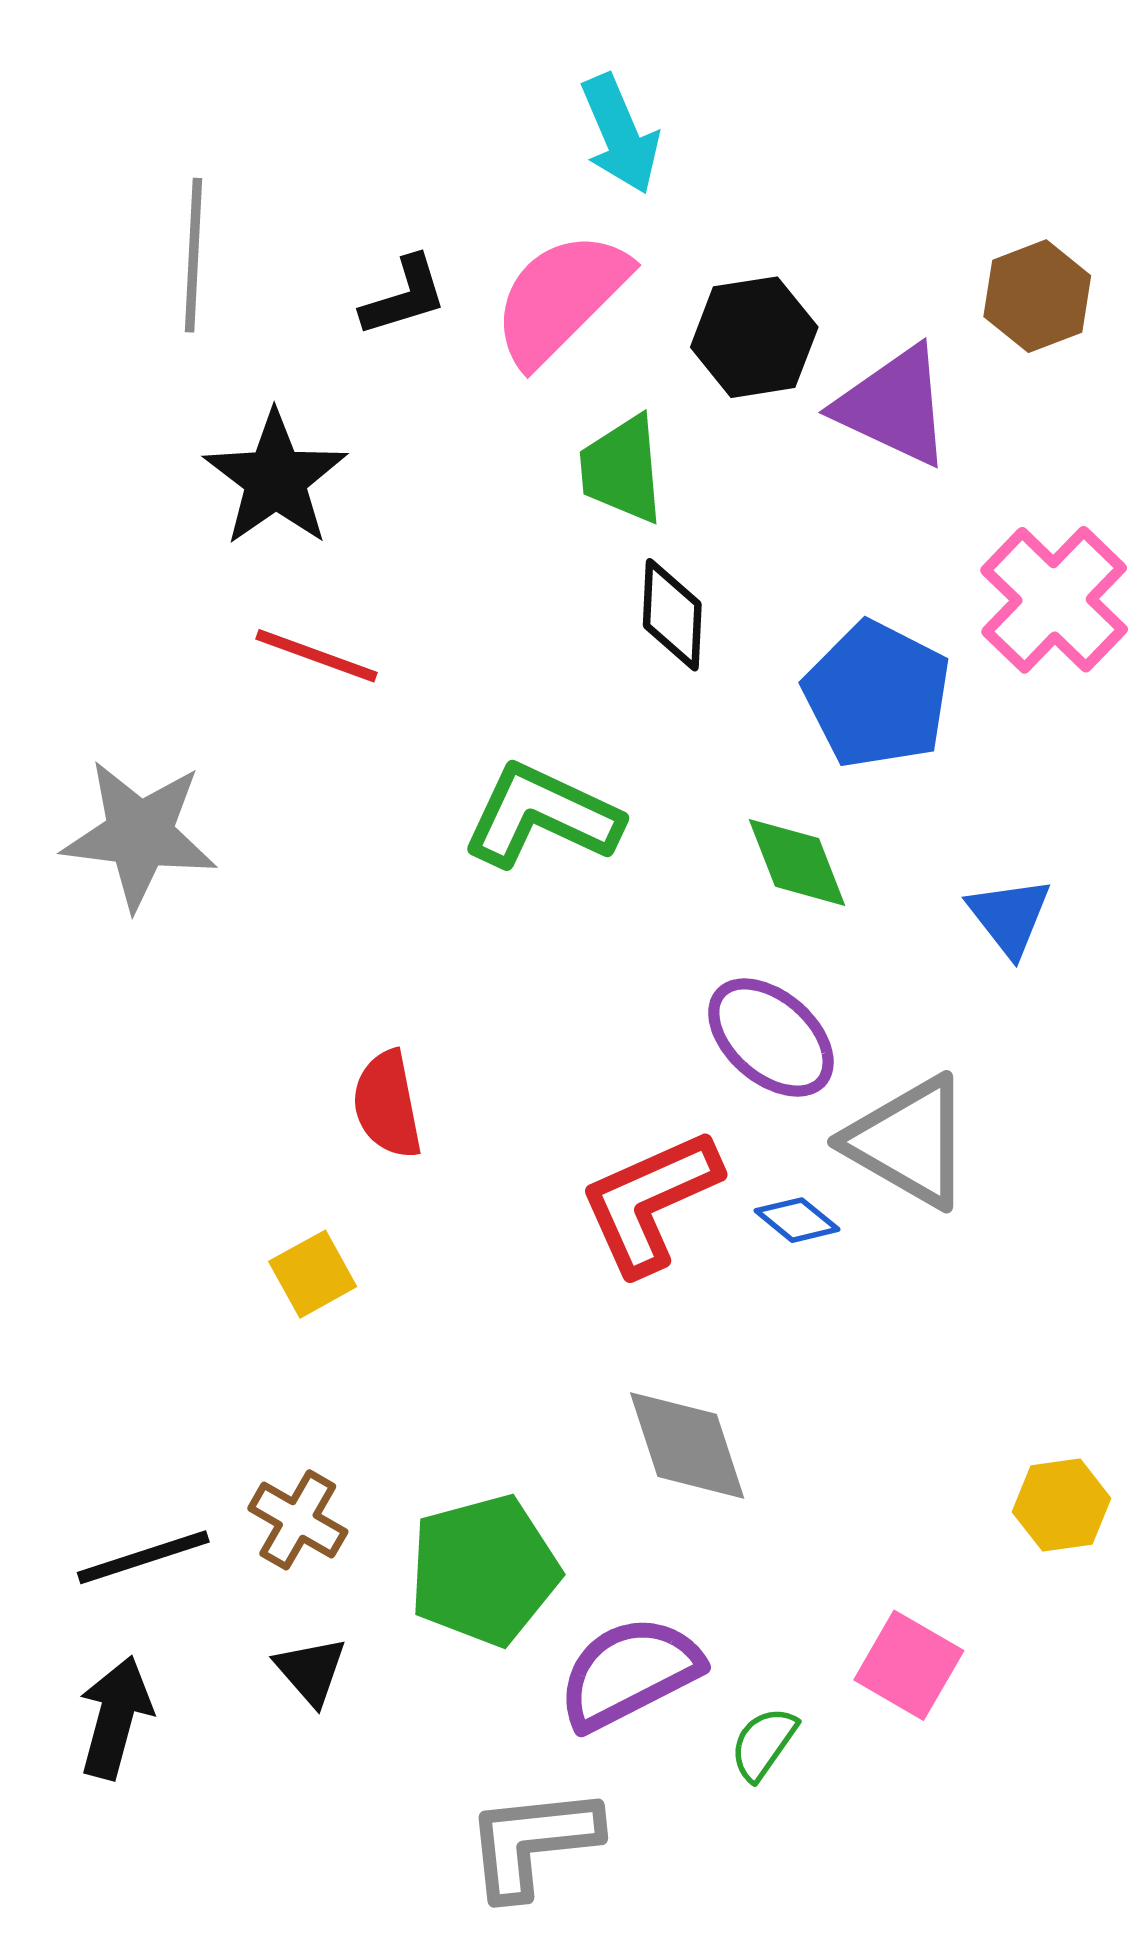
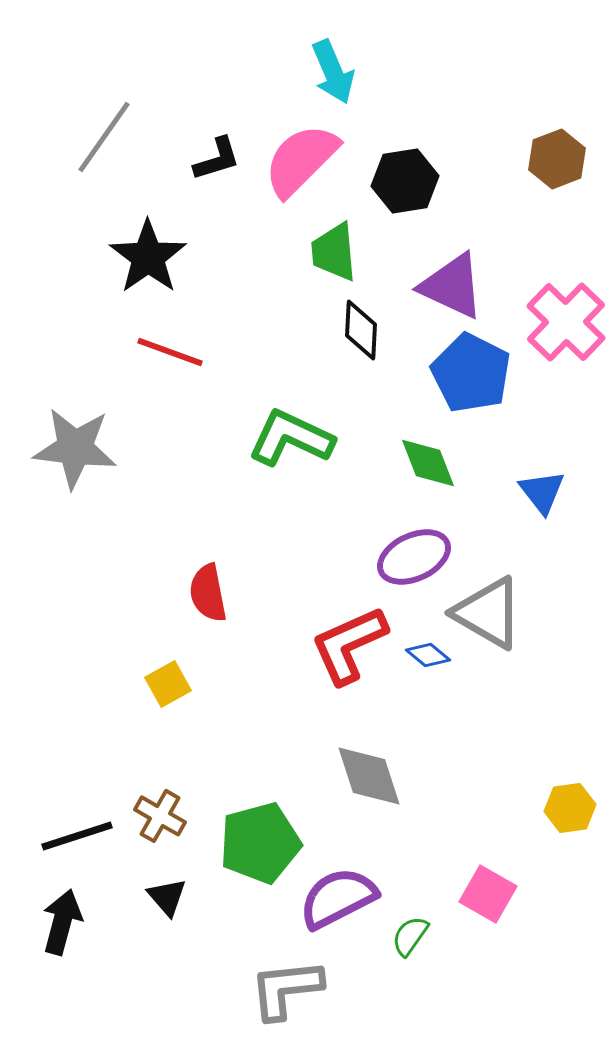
gray line: (194, 255) -> (104, 137), turned 32
purple triangle: (894, 406) -> (452, 286), moved
purple ellipse: (771, 1038) -> (414, 557), turned -66

